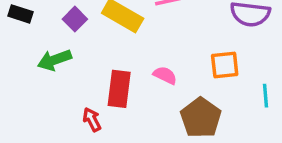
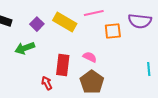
orange square: (225, 65) -> (113, 31), moved
brown pentagon: (201, 118) -> (92, 82), moved

